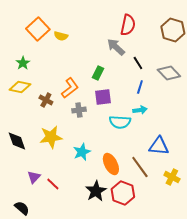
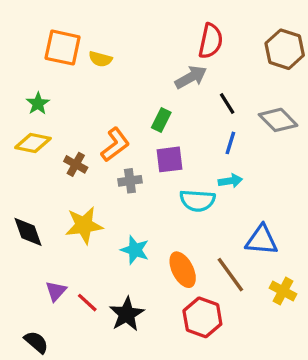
orange square: (38, 29) -> (63, 48), turned -35
gray arrow: (116, 47) -> (191, 77), turned 108
cyan star: (82, 152) -> (135, 250), turned -30
black star: (96, 191) -> (127, 314), moved

